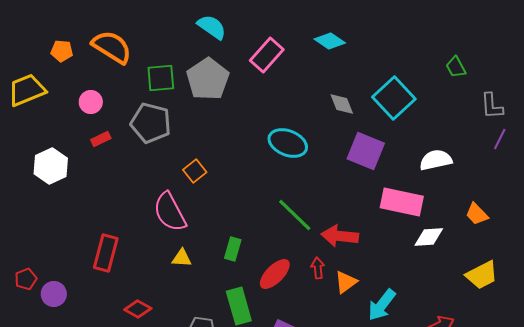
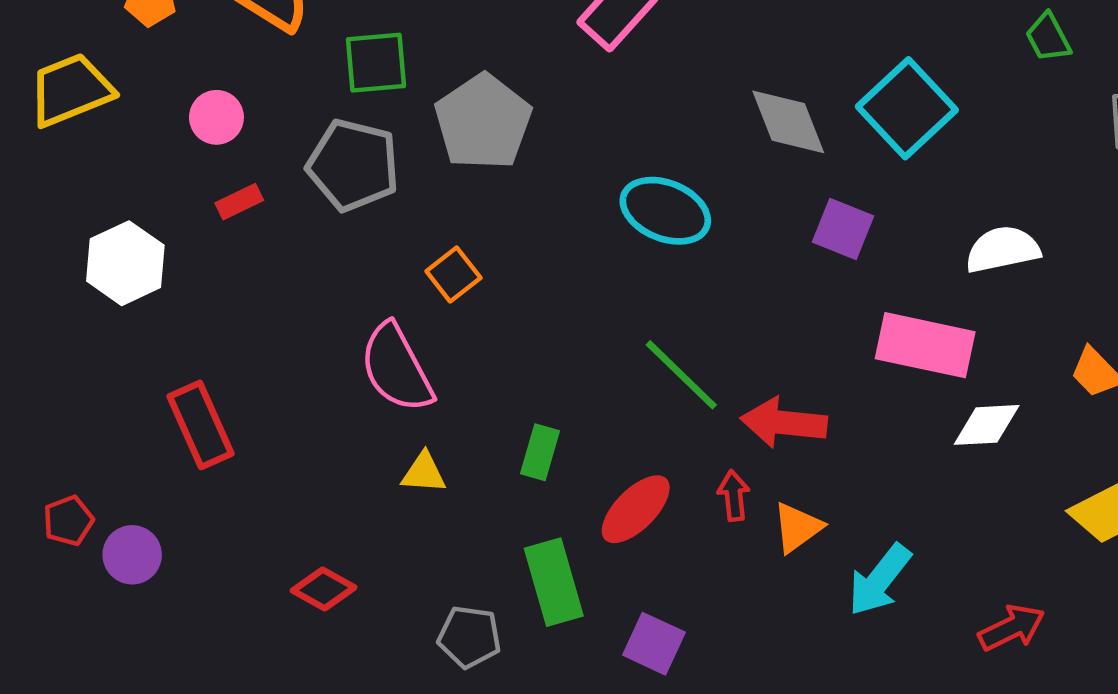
gray pentagon: (208, 79) -> (483, 122), moved
gray diamond: (342, 104) -> (788, 122), size x1.4
purple square: (366, 151) -> (843, 229), size x0.7
red rectangle: (106, 253) -> (201, 425), moved, turned -39

